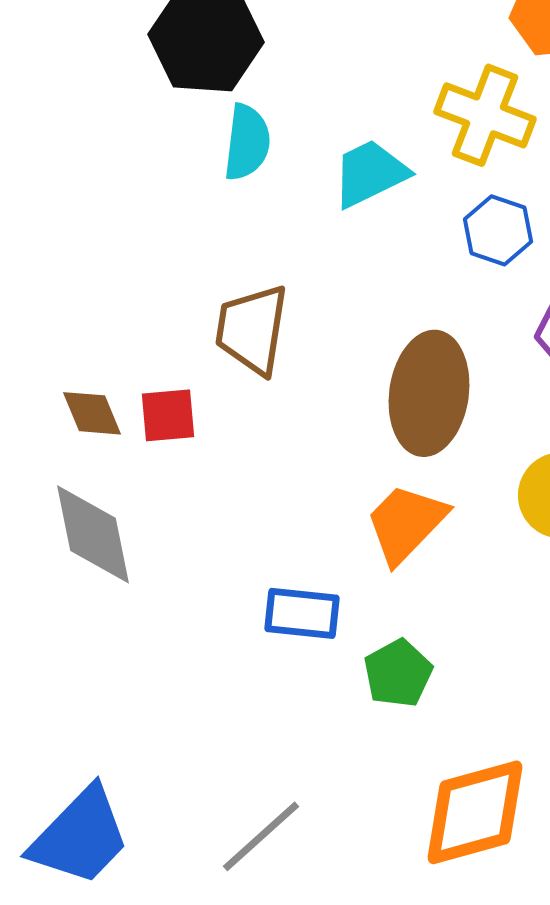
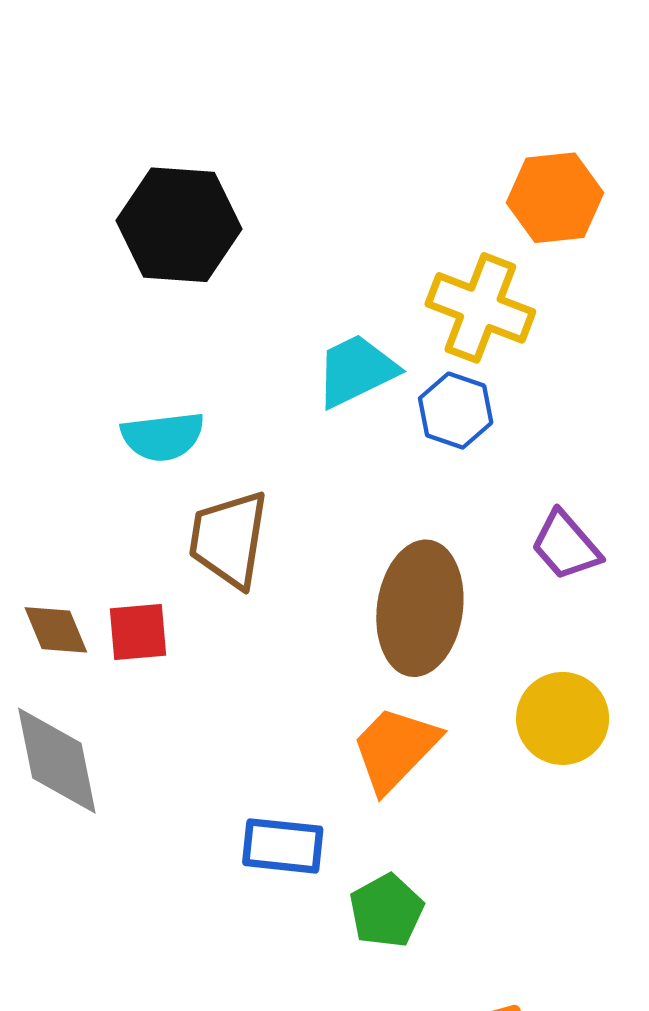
cyan semicircle: (247, 142) -> (163, 436), moved, turned 76
blue hexagon: (498, 230) -> (456, 411), moved

